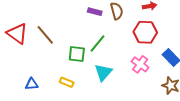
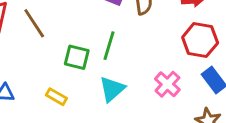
red hexagon: (145, 32) -> (200, 40), moved
green line: (98, 43) -> (109, 46), turned -30

